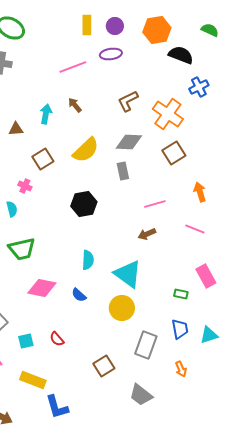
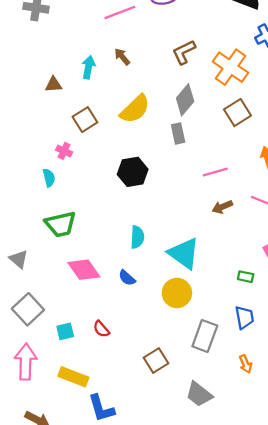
gray diamond: (129, 142) -> (185, 100), turned -52
brown arrow: (147, 234) -> (222, 207), moved
pink diamond: (42, 288) -> (84, 270), turned 44

